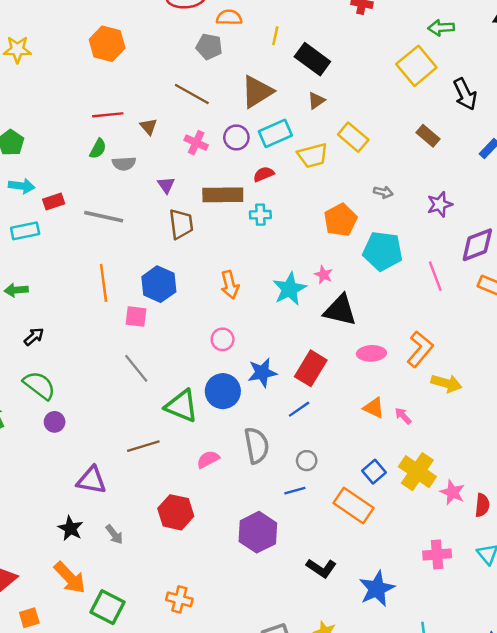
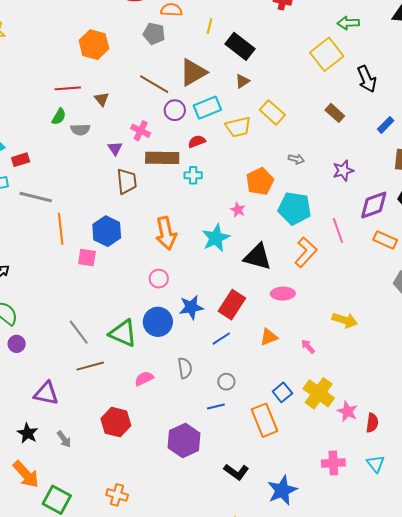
orange hexagon: (107, 44) -> (94, 45), moved
brown line: (192, 94) -> (154, 84), moved
pink cross: (196, 143) -> (141, 131), moved
gray line: (104, 217) -> (36, 197), moved
pink star: (324, 275) -> (238, 210), moved
orange arrow: (230, 285) -> (166, 233), size x1.4
orange L-shape: (420, 349) -> (306, 252), moved
gray line: (136, 368) -> (79, 332), moved
orange triangle: (374, 408) -> (269, 337), moved, turned -48
gray semicircle: (257, 445) -> (185, 368), size x0.7
orange rectangle: (353, 505) -> (265, 420), turned 32

